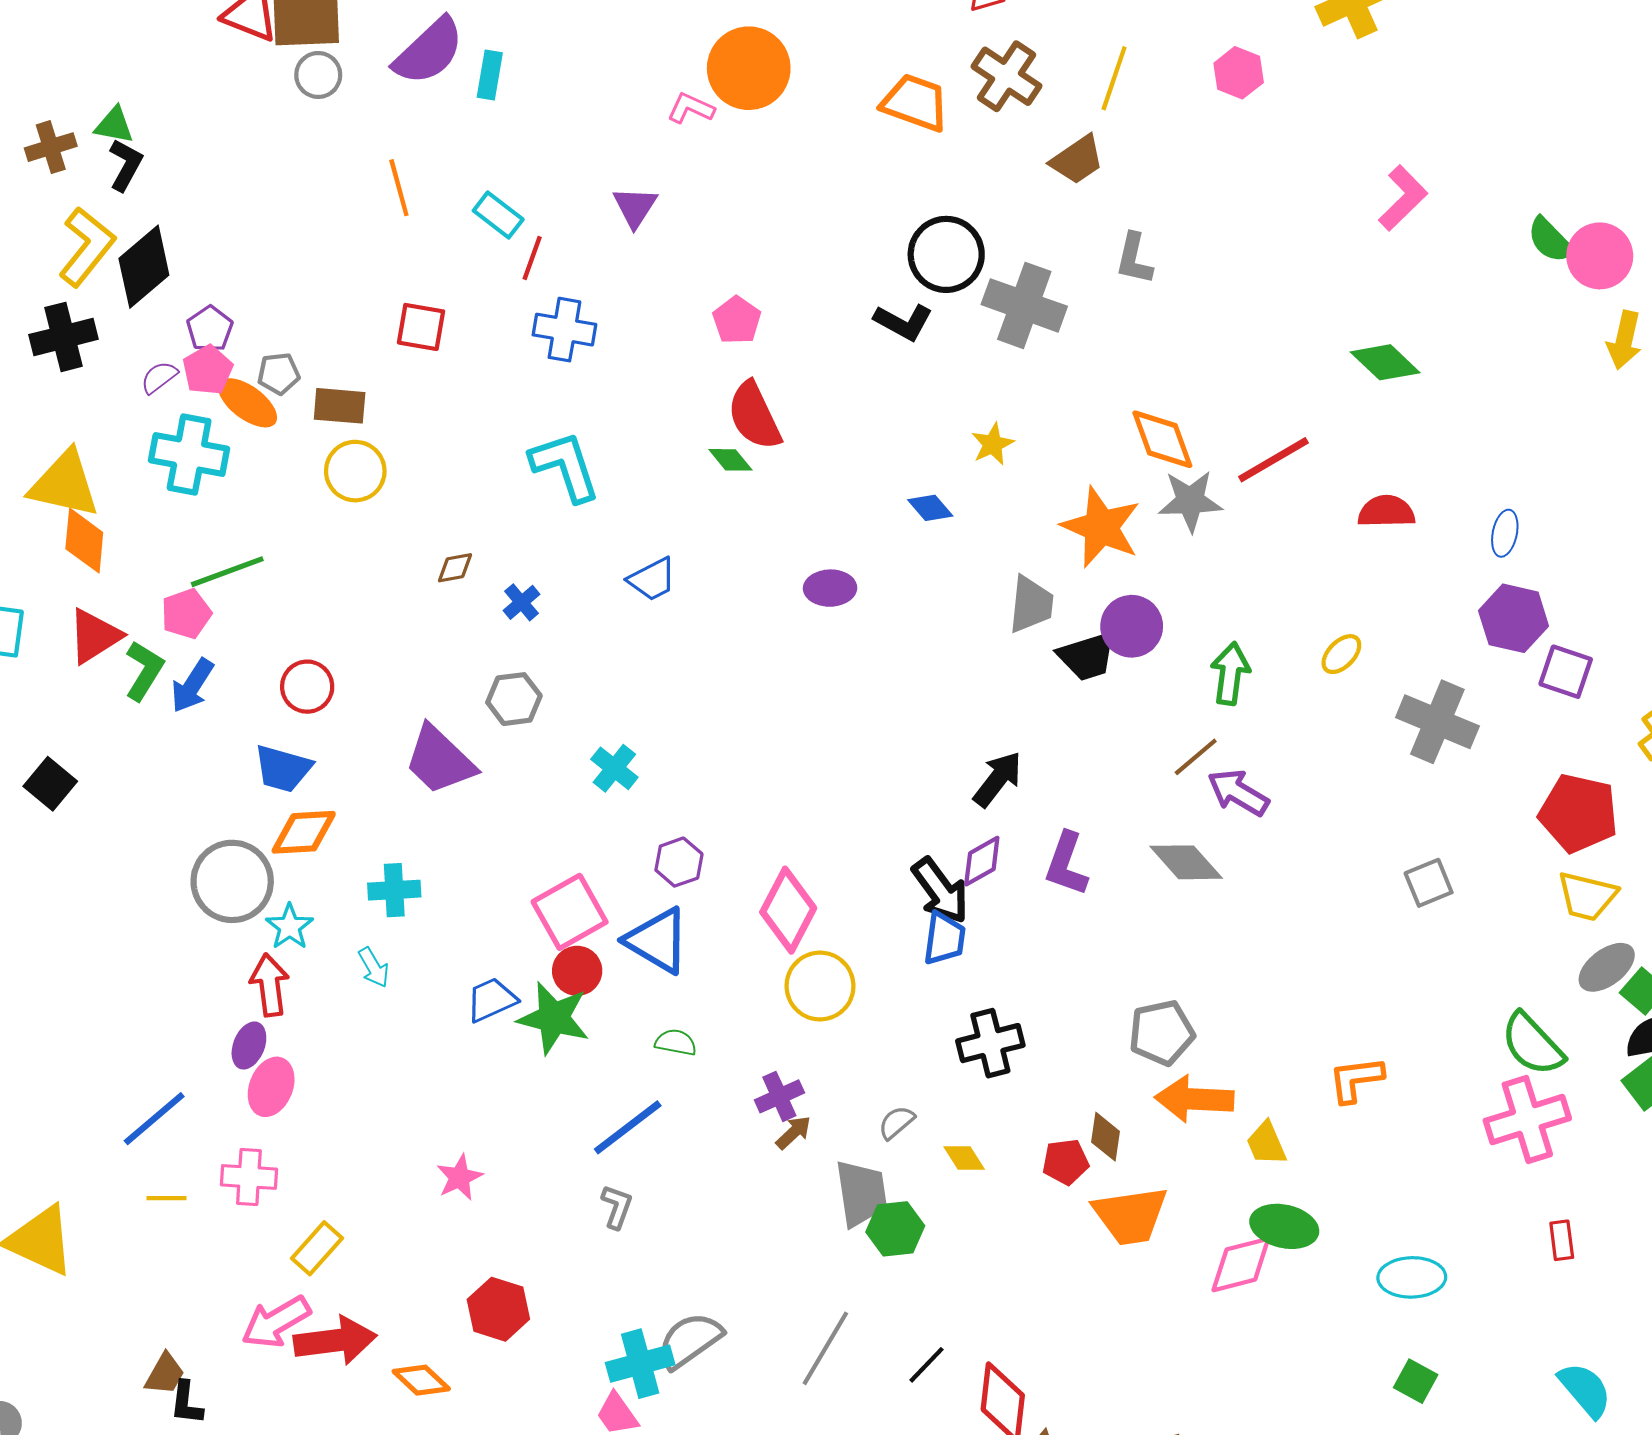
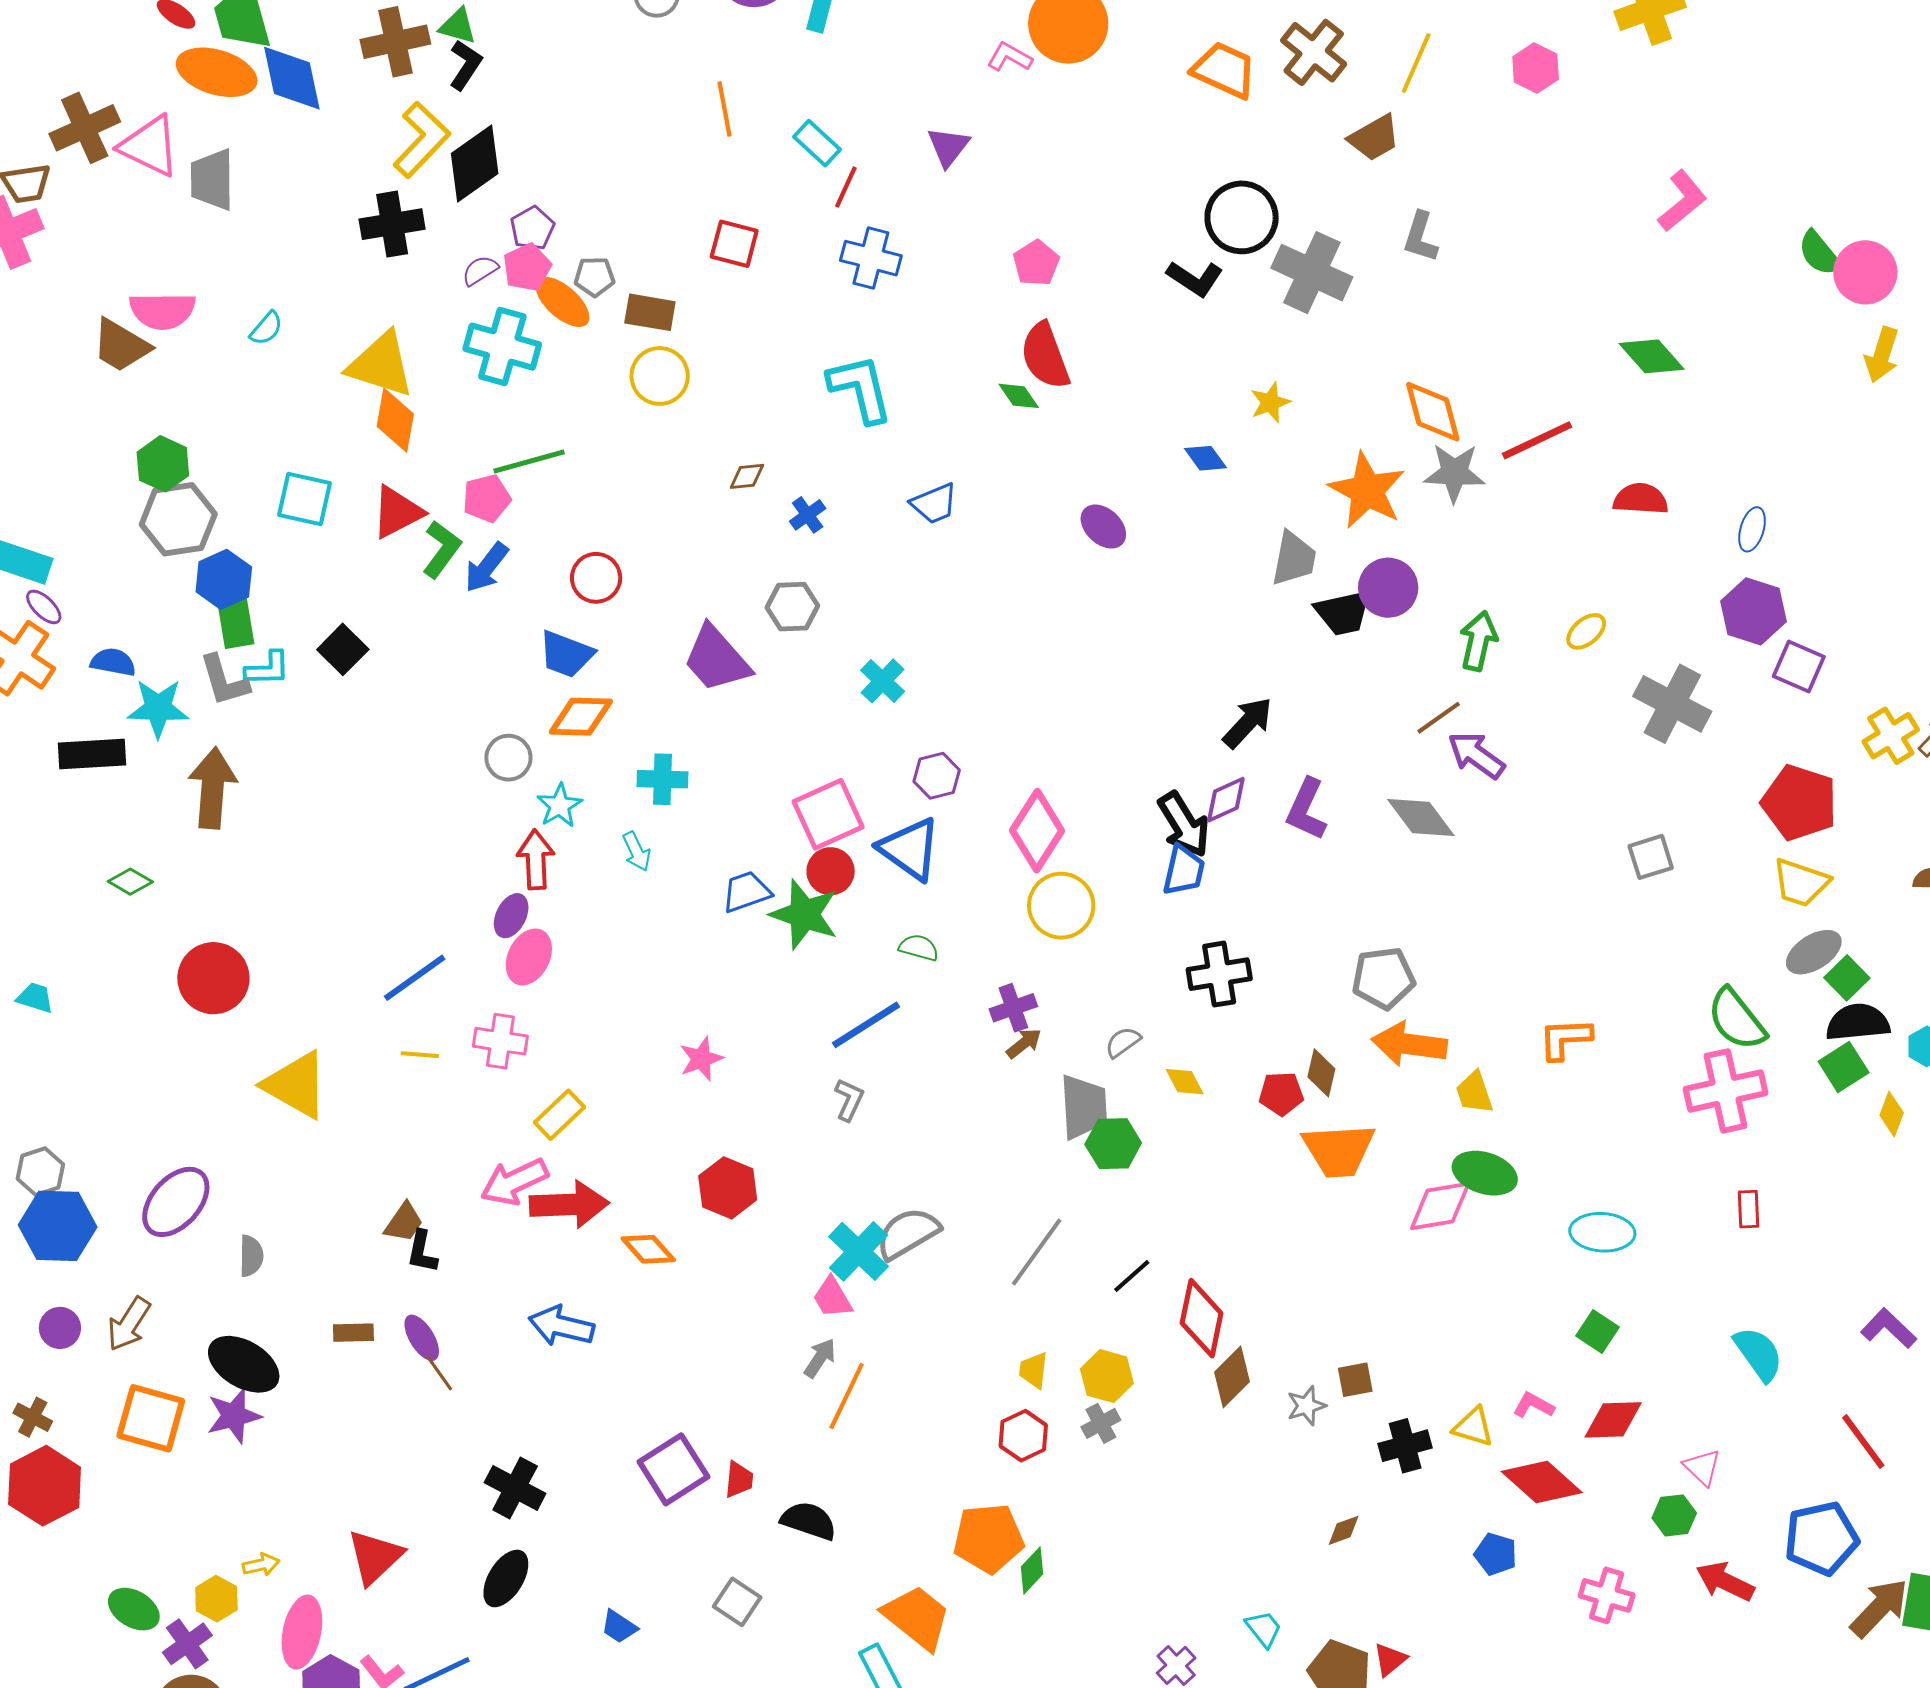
brown cross: (51, 147) -> (395, 42), size x1.4
purple ellipse: (830, 588) -> (1103, 527), turned 39
gray circle: (232, 881) -> (508, 758), size x0.6
cyan cross: (640, 1364) -> (858, 1251), turned -36

